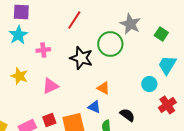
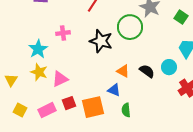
cyan star: (18, 35) -> (38, 49), moved
yellow star: (19, 76) -> (39, 72), moved
pink triangle: (50, 86) -> (60, 79), moved
black semicircle: (127, 115) -> (147, 71), moved

